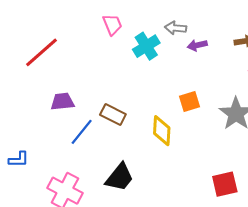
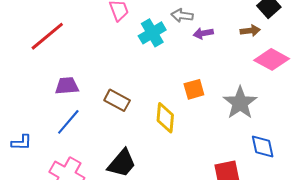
blue line: (82, 132) -> (68, 122), moved

